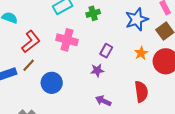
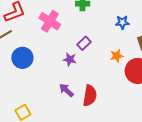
blue star: (137, 19) -> (122, 22), size x0.6
red semicircle: (141, 92) -> (90, 96), moved

